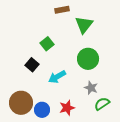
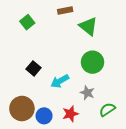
green triangle: (84, 25) -> (88, 26), turned -30
green square: (47, 44) -> (27, 22), moved
gray star: (91, 88) -> (87, 93), moved

